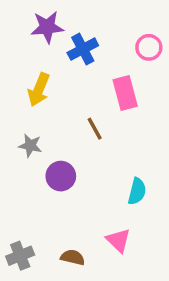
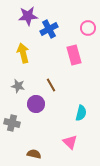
yellow arrow: (39, 90) -> (23, 53), turned 144
brown line: (95, 129) -> (51, 85), moved
gray cross: (20, 256) -> (12, 123), moved, turned 35
brown semicircle: (73, 257) -> (34, 154), moved

